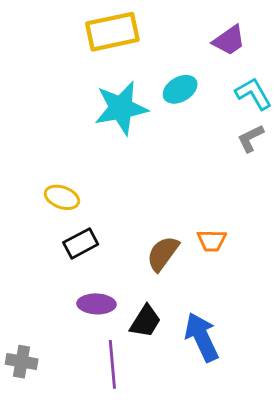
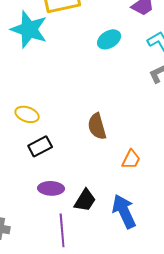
cyan star: (121, 108) -> (29, 29), moved, turned 30
orange trapezoid: (212, 241) -> (131, 159), moved, turned -65
brown semicircle: (163, 254) -> (97, 126), moved, turned -52

